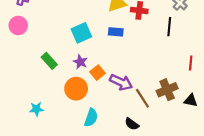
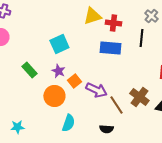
blue rectangle: (116, 32) -> (110, 48), moved, size x1.5
brown cross: (167, 90) -> (139, 97), turned -30
cyan star: (36, 109) -> (17, 127), moved
black semicircle: (132, 124) -> (106, 129), turned -32

